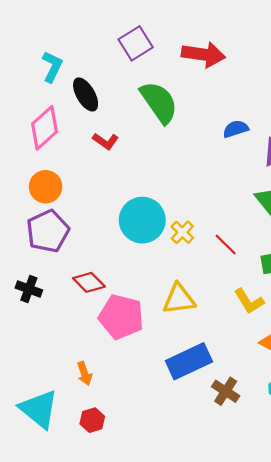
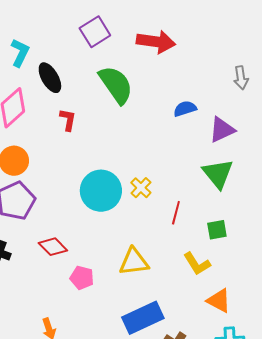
red L-shape: (106, 141) -> (68, 120), turned -115
yellow cross: (182, 232) -> (141, 188), moved
red line: (226, 245) -> (176, 213), turned 60
pink pentagon: (121, 317) -> (82, 278), size x0.6

